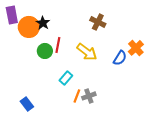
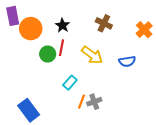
black star: (43, 23) -> (62, 25), moved
orange cross: (136, 48) -> (144, 30), moved
blue semicircle: (120, 58) -> (127, 61), turned 49
blue rectangle: (27, 104) -> (29, 110), size x1.5

